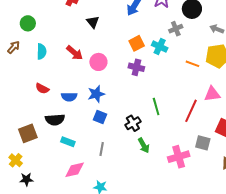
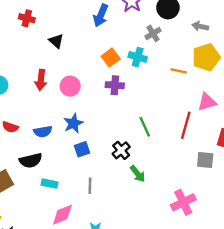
red arrow: (75, 53) -> (41, 80), turned 66
blue square: (100, 117) -> (82, 149), turned -32
pink cross: (179, 157) -> (183, 202), moved

